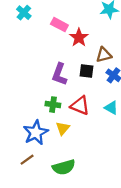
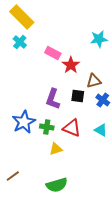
yellow triangle: (63, 128) -> (56, 149), turned 32
blue star: (36, 133) -> (24, 122), moved
brown line: (27, 160) -> (13, 176), moved

